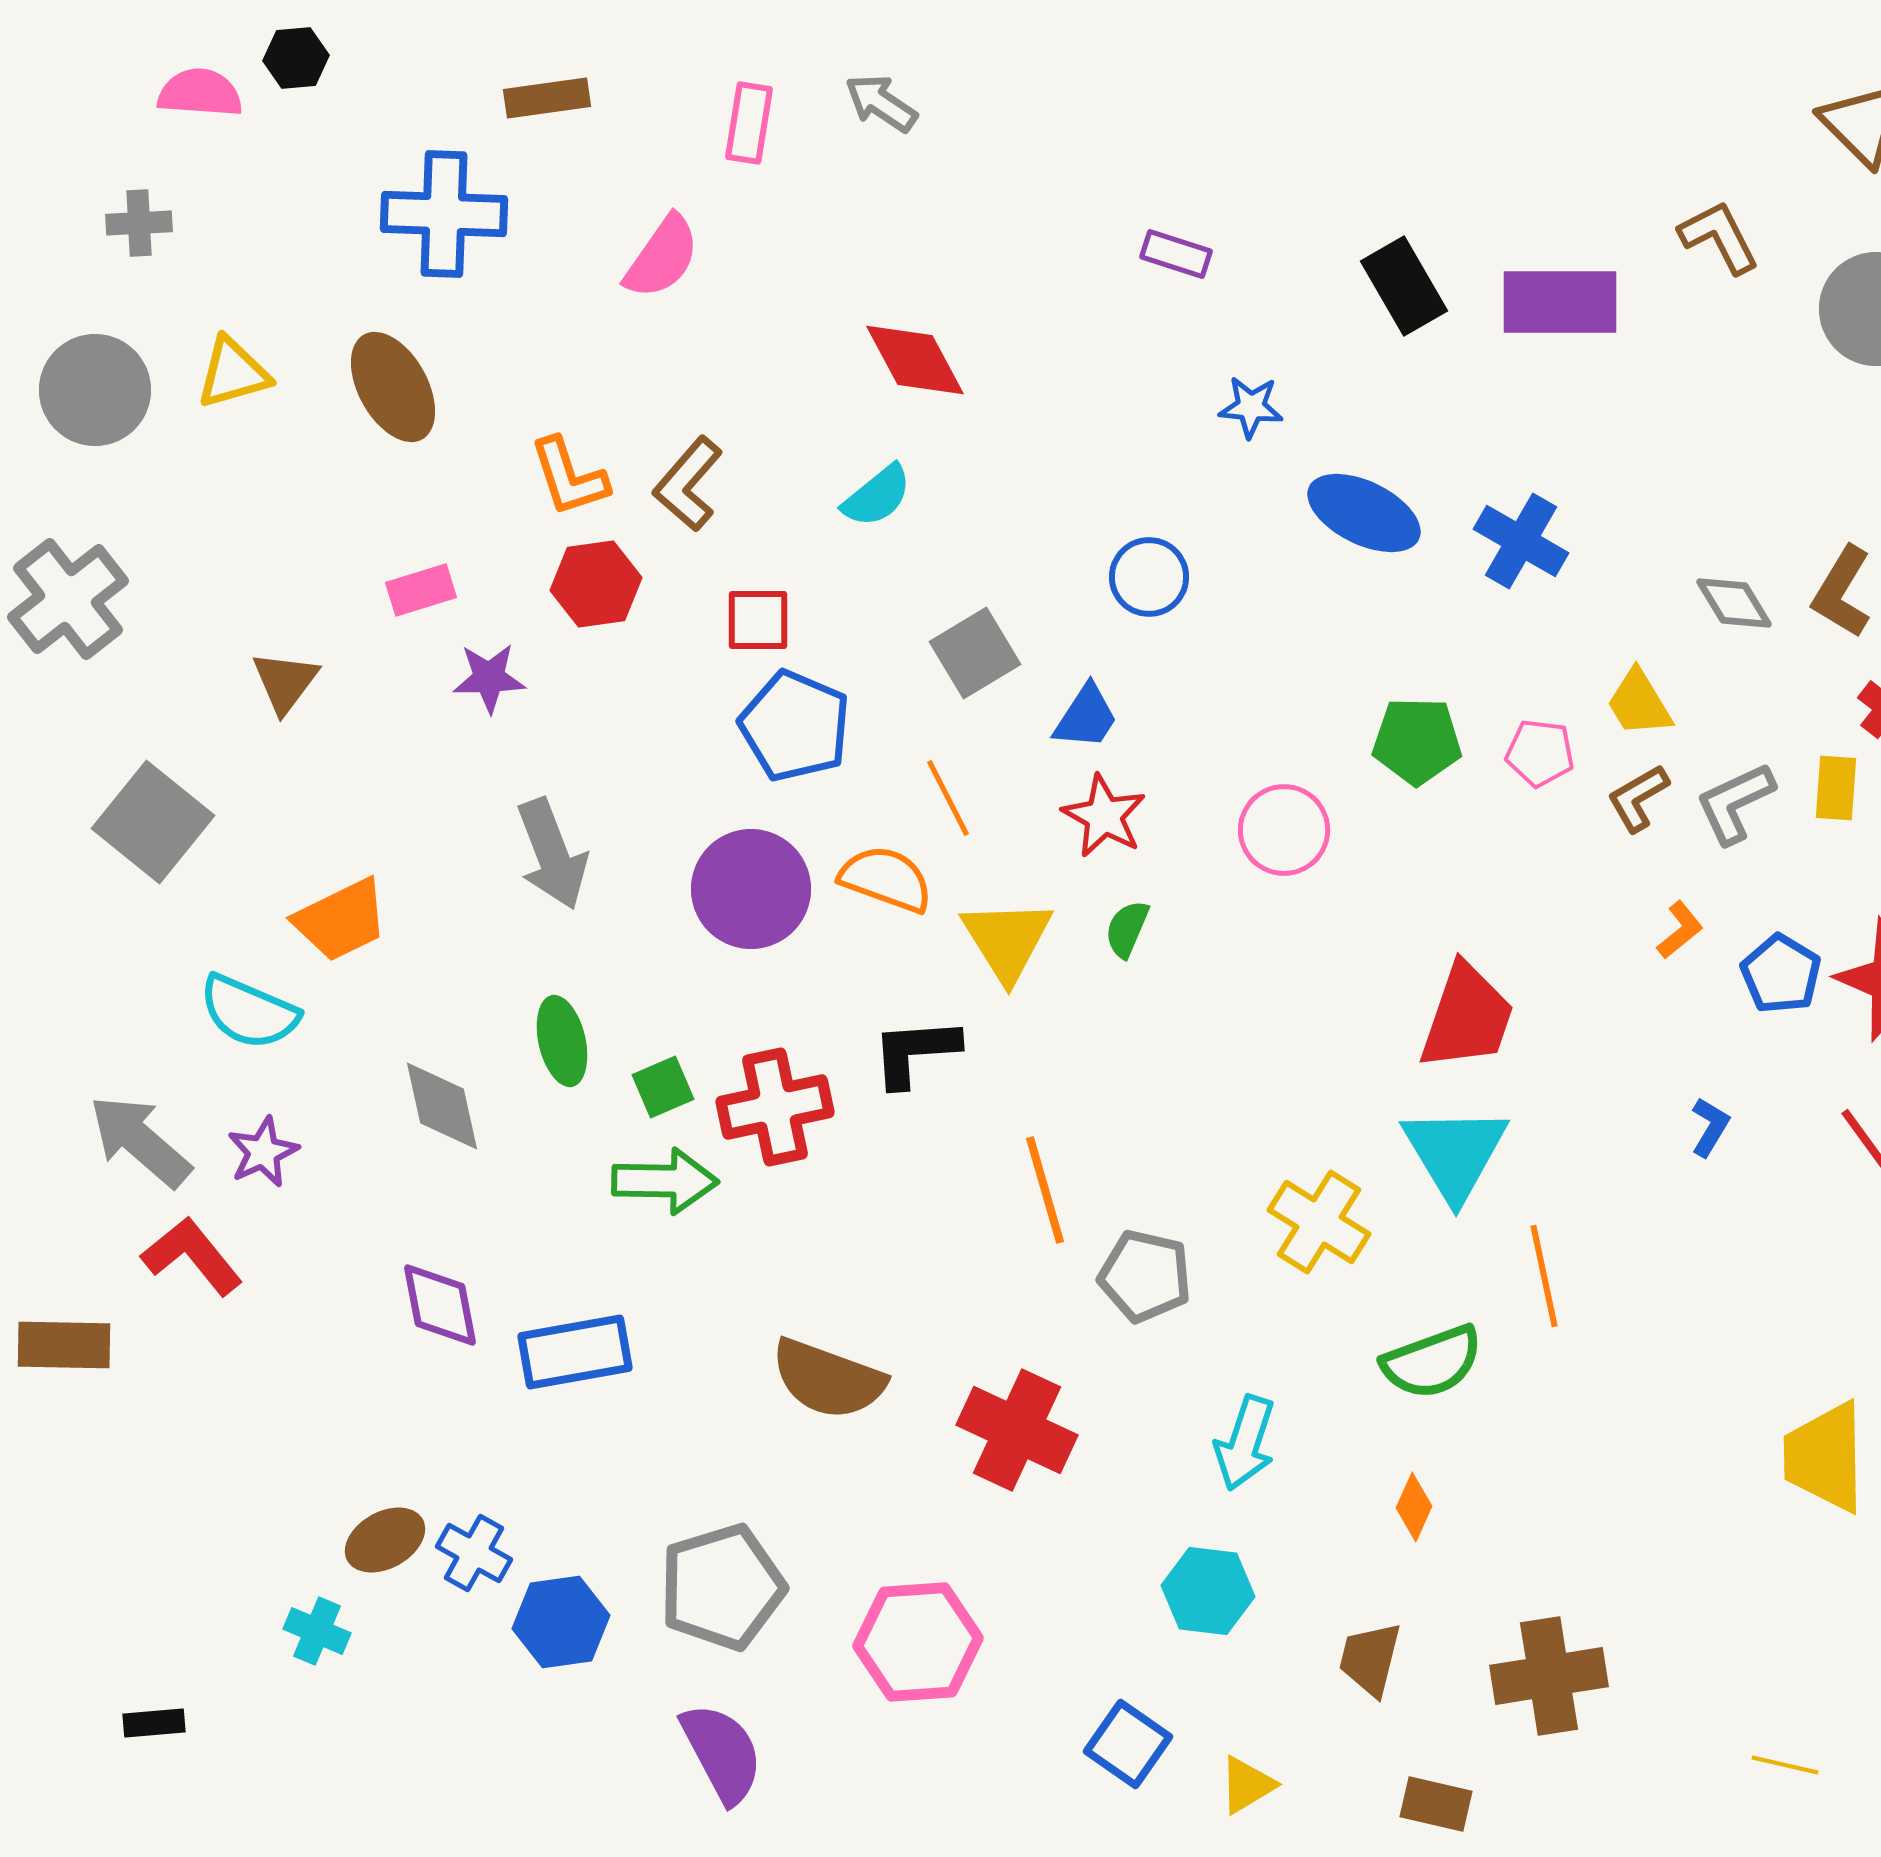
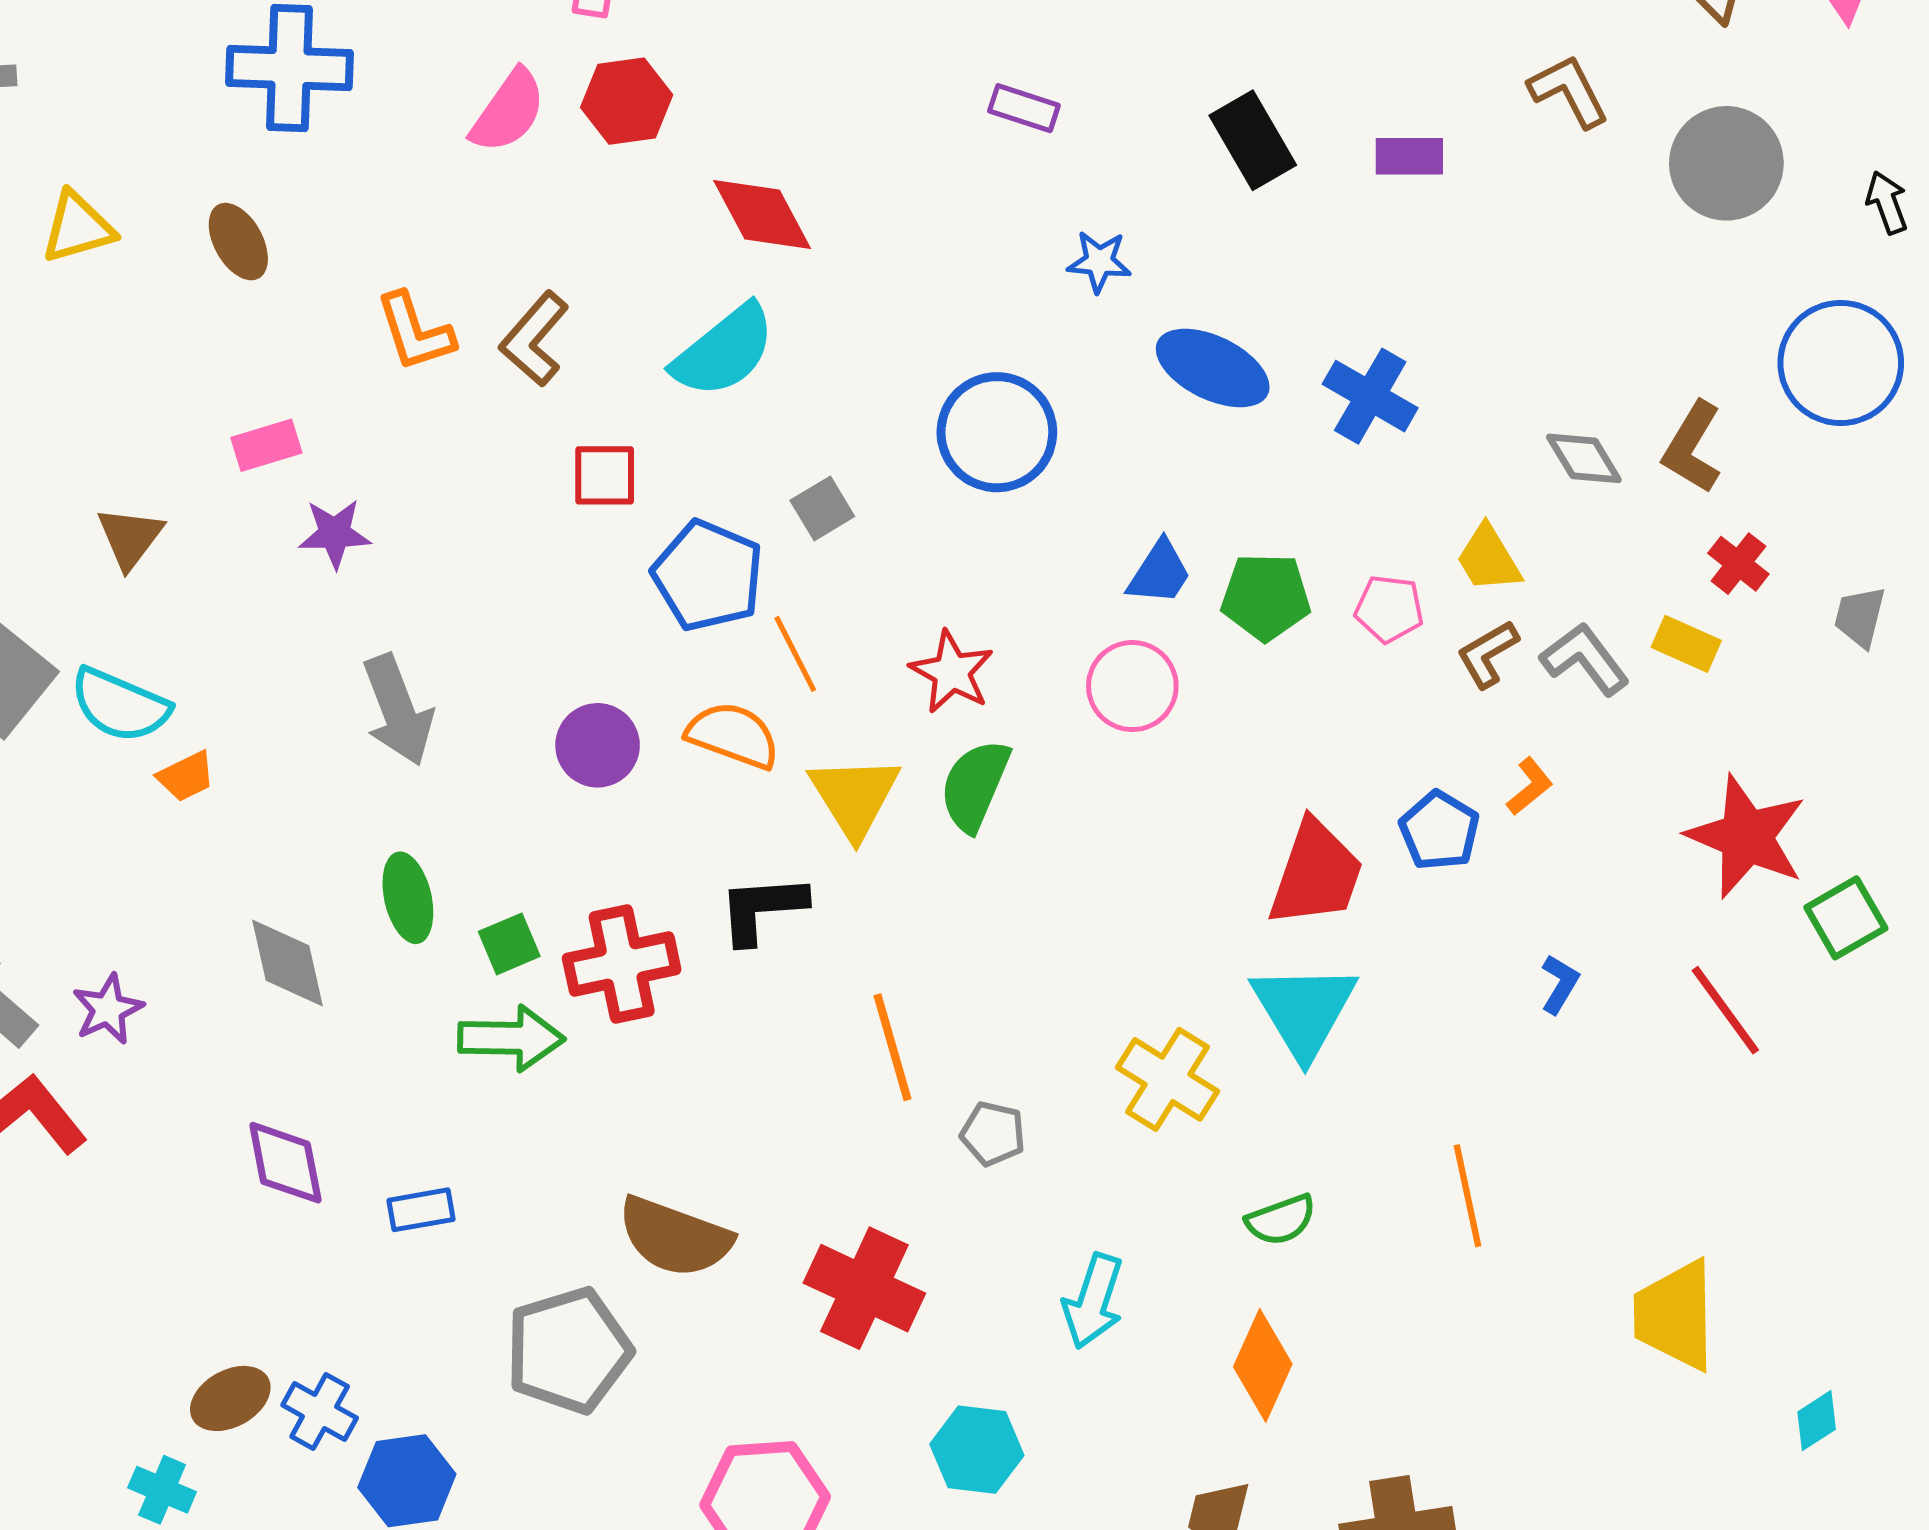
purple rectangle: (1560, 302) -> (1409, 156), size x0.6
brown ellipse: (393, 387) -> (238, 242), size x0.7
cyan semicircle: (877, 496) -> (724, 351), size x1.5
blue circle: (1149, 577) -> (997, 432), size x1.5
red hexagon: (596, 584) -> (627, 101), moved
gray square: (975, 653) -> (822, 508), size x0.7
blue trapezoid: (1086, 717) -> (1159, 573), moved
blue pentagon: (795, 726) -> (708, 576), moved
yellow rectangle: (1836, 788) -> (1686, 644), turned -70
gray L-shape: (1735, 803) -> (1585, 659), turned 78
purple circle: (751, 889) -> (598, 745), size x0.7
orange trapezoid: (341, 920) -> (186, 776), size x0.6
green semicircle: (1127, 929) -> (975, 785), size x1.6
blue pentagon: (1781, 974) -> (1439, 831), moved
cyan semicircle: (249, 1012) -> (120, 705), moved
gray pentagon: (1145, 1276) -> (993, 1134), size x0.7
orange line: (1544, 1276) -> (1467, 1196), moved
blue rectangle: (575, 1352) -> (421, 1210), size x0.6
green semicircle: (1432, 1362) -> (1281, 1220), size x0.7
orange diamond: (1414, 1507) -> (1263, 1365), size x1.6
gray pentagon: (722, 1587) -> (568, 1350), moved
cyan hexagon: (1208, 1591) -> (977, 1450), moved

